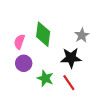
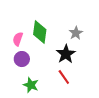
black star: (71, 58) -> (66, 54), turned -30
green star: (45, 78) -> (31, 85), moved

